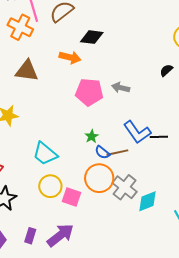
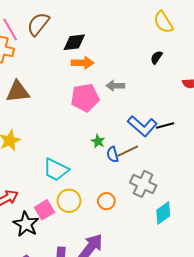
orange arrow: (70, 57) -> (83, 63), moved
blue semicircle: (102, 152) -> (113, 155), turned 49
orange circle: (99, 178) -> (106, 201), moved, size x0.6
pink square: (72, 197) -> (44, 210), moved, turned -36
cyan diamond: (147, 201) -> (163, 213), moved

